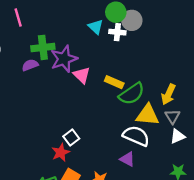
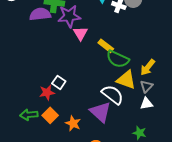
purple semicircle: (30, 65) -> (40, 14), size x1.5
green semicircle: (132, 94) -> (118, 59), turned 45
white square: (71, 137) -> (59, 82), turned -32
purple triangle: (127, 159) -> (100, 112), size x1.6

